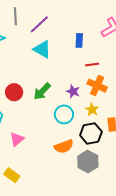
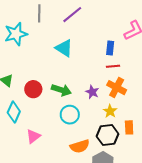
purple line: (39, 24) -> (72, 15), moved
blue rectangle: (79, 40) -> (110, 48), moved
green arrow: (42, 91) -> (61, 90), turned -120
cyan circle: (64, 114) -> (70, 115), moved

